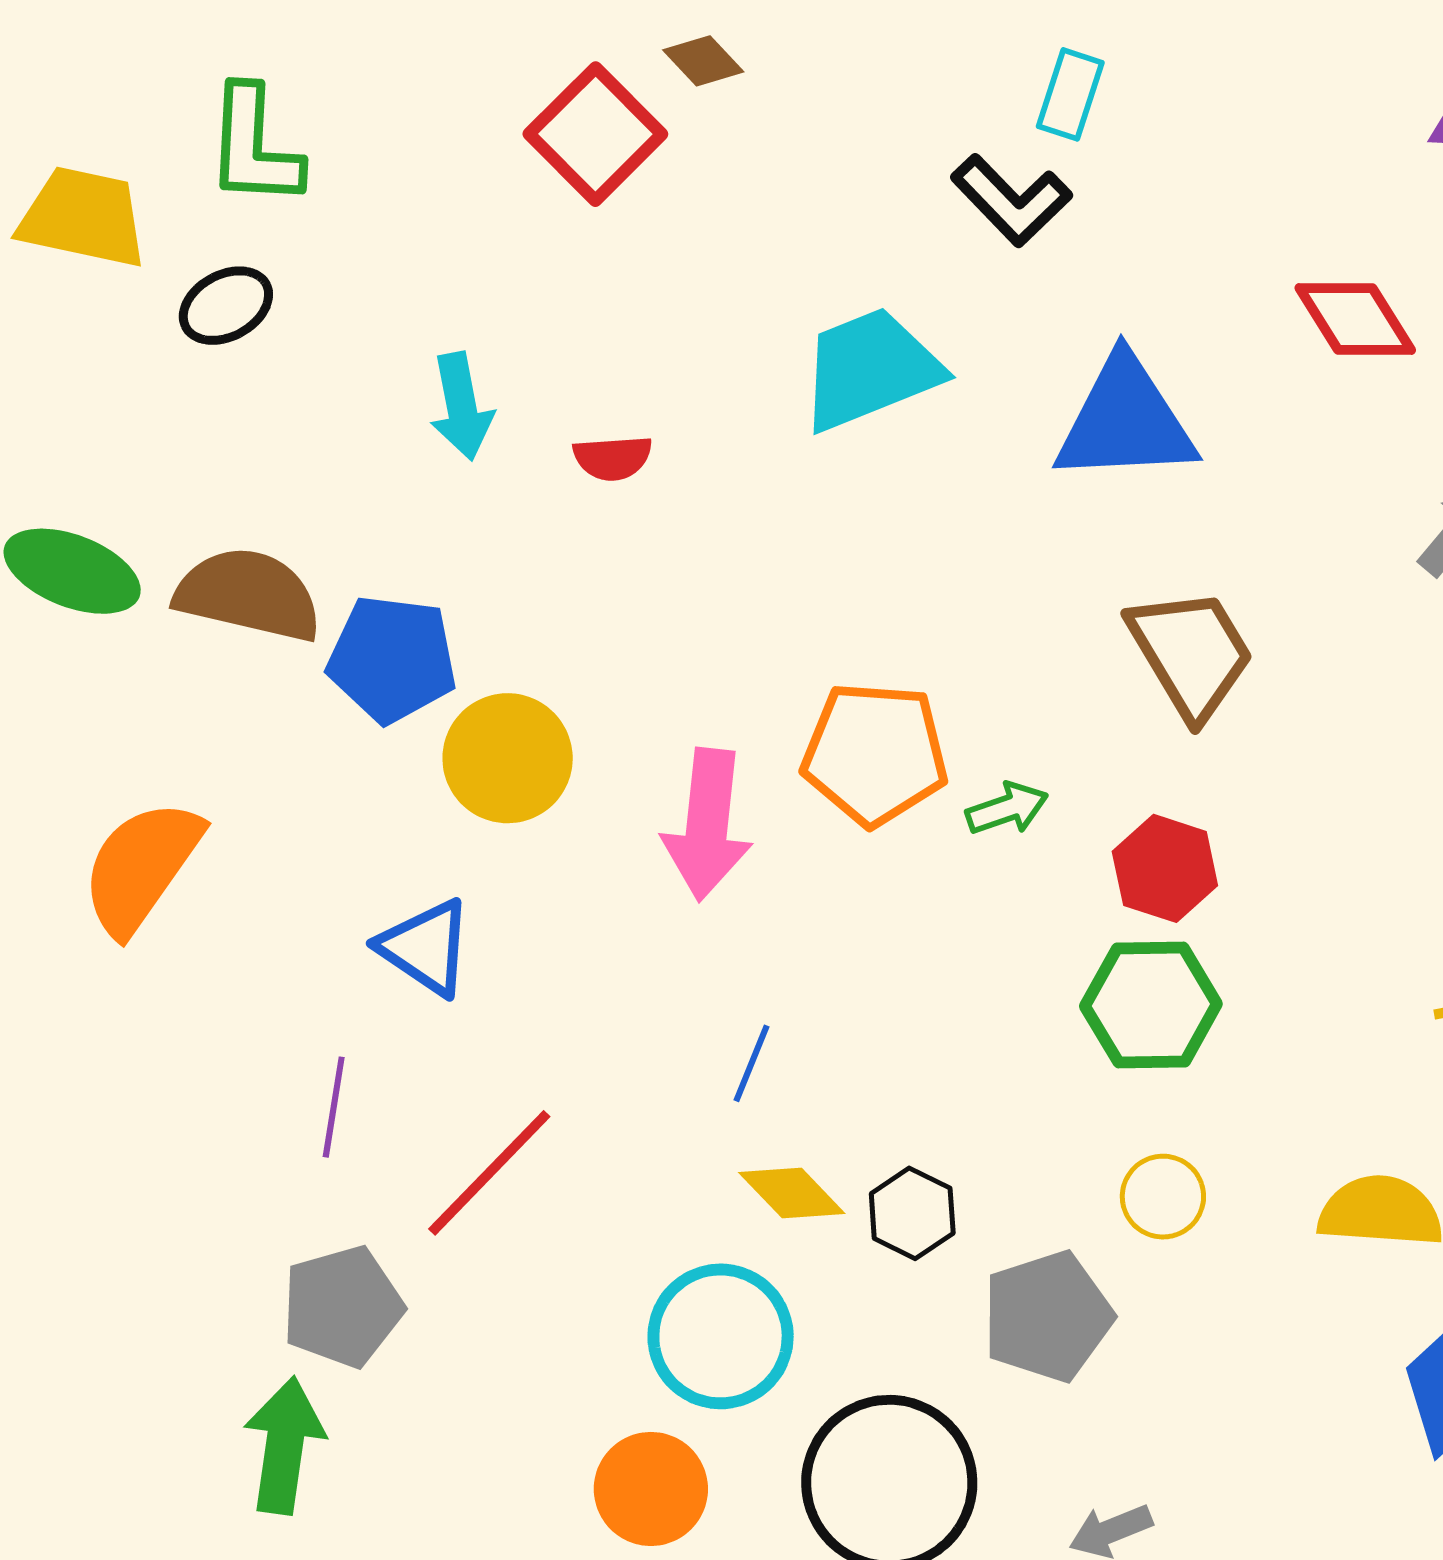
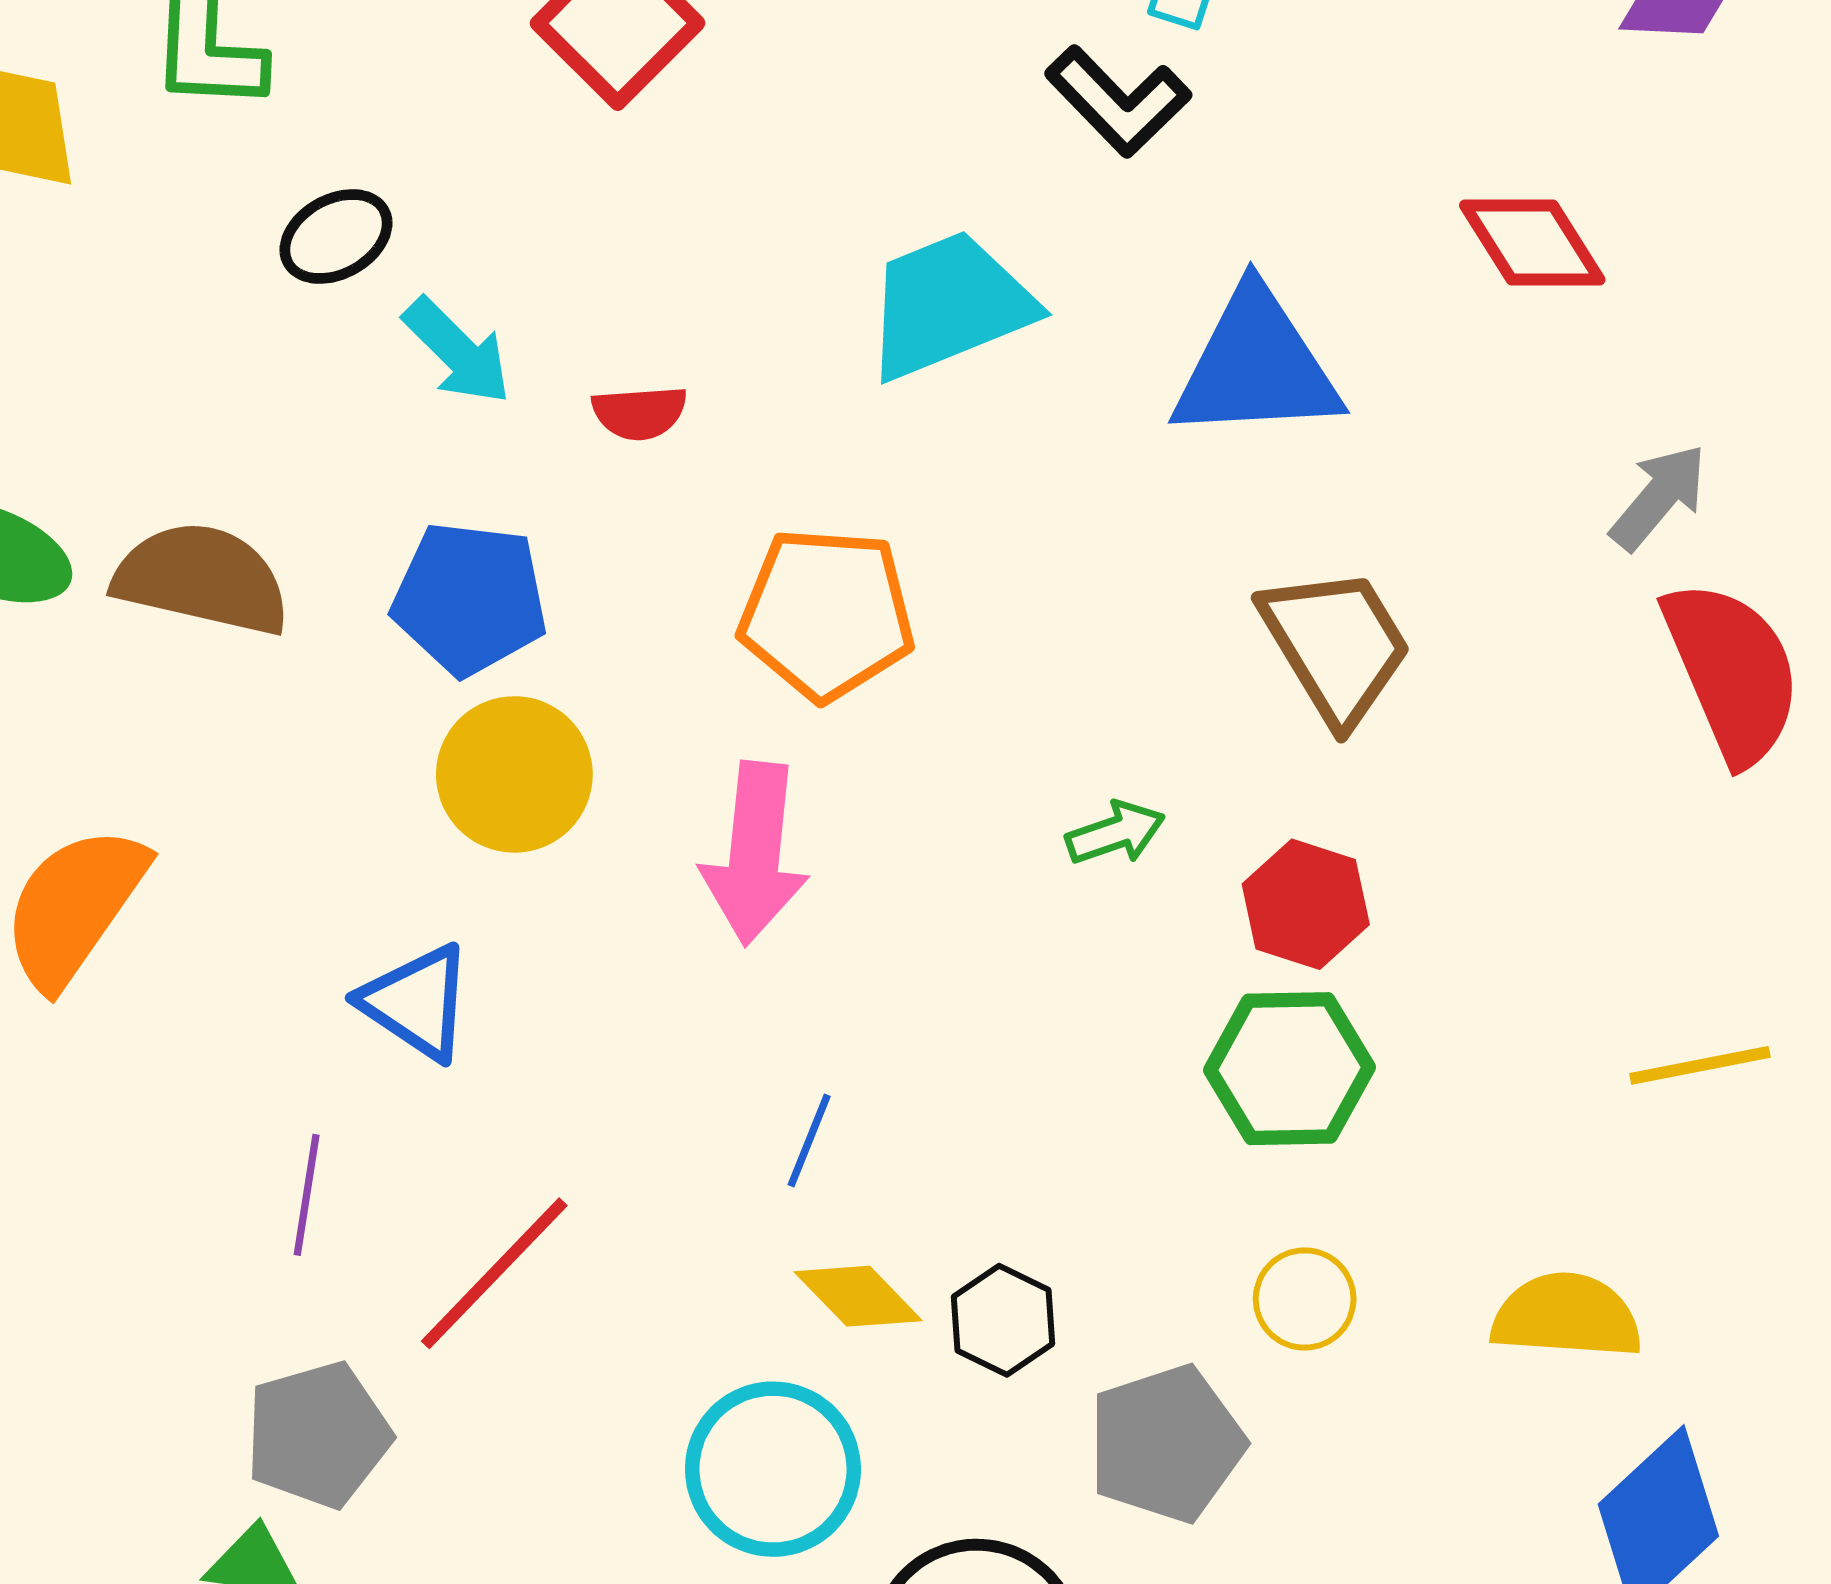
black ellipse: (226, 306) -> (336, 237), moved
cyan arrow: (461, 406) -> (457, 351), turned -34
blue pentagon: (392, 659) -> (470, 598), moved
orange pentagon: (875, 754) -> (827, 614), moved

